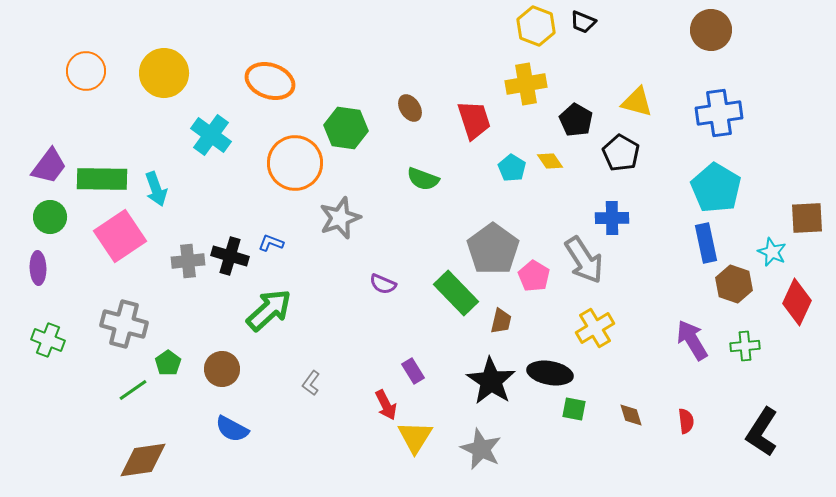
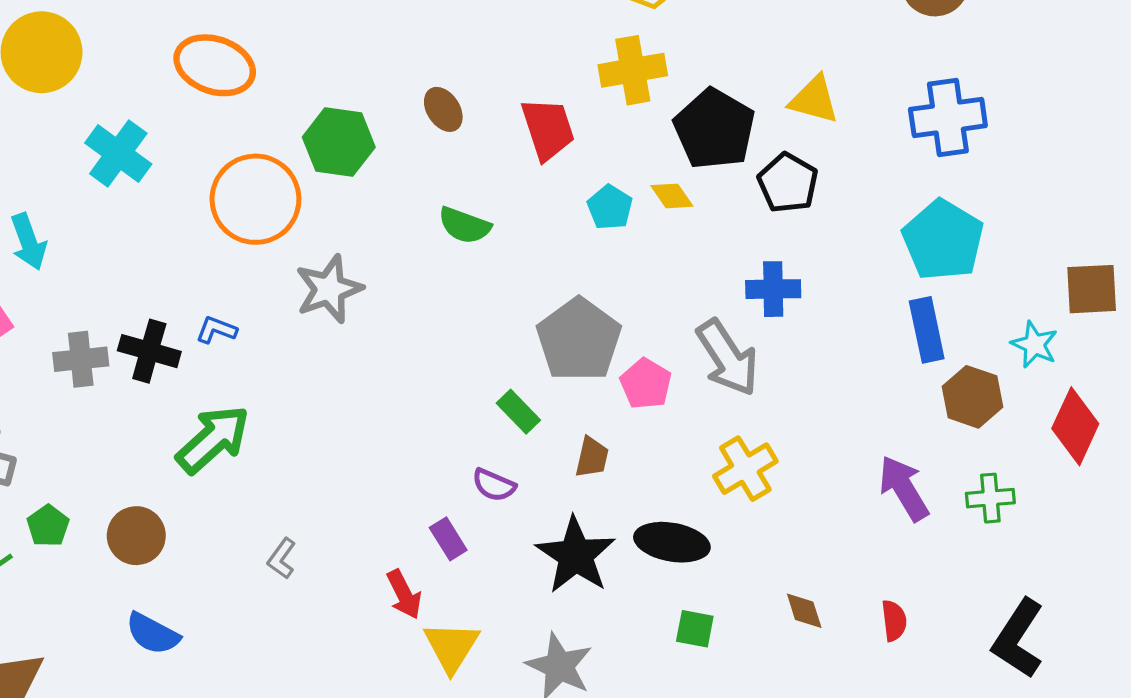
black pentagon: (576, 120) -> (714, 129), size x1.5
purple semicircle: (383, 284) -> (494, 485), moved
green rectangle: (456, 293) -> (518, 412), size x0.6
green square: (574, 409) -> (695, 629), moved

